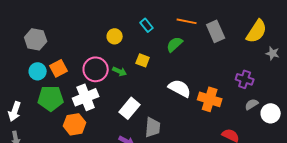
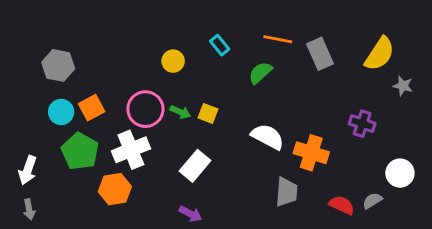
yellow square: (143, 60) -> (208, 113), moved
green pentagon: (51, 98) -> (80, 151), turned 30
gray semicircle: (252, 104) -> (372, 201), moved
gray trapezoid: (153, 127) -> (287, 192), moved

